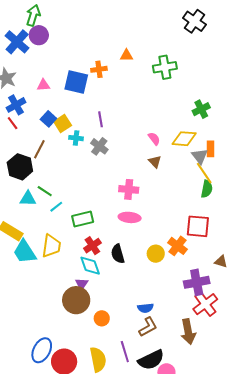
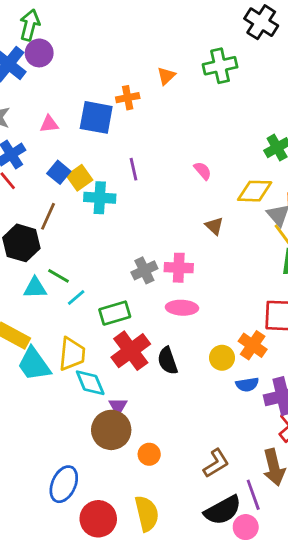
orange triangle: (126, 55) -> (166, 76), turned -40
green cross: (165, 67) -> (220, 66), moved
cyan cross: (76, 138) -> (100, 198), size x1.5
pink semicircle: (154, 139) -> (203, 171), moved
gray cross: (99, 146) -> (144, 270), moved, turned 30
red cross: (92, 246) -> (131, 351), size x1.5
cyan diamond: (90, 266) -> (90, 383), moved
blue semicircle: (145, 308) -> (247, 384), moved
blue ellipse: (42, 350) -> (64, 484), moved
purple line: (125, 352) -> (253, 495), moved

